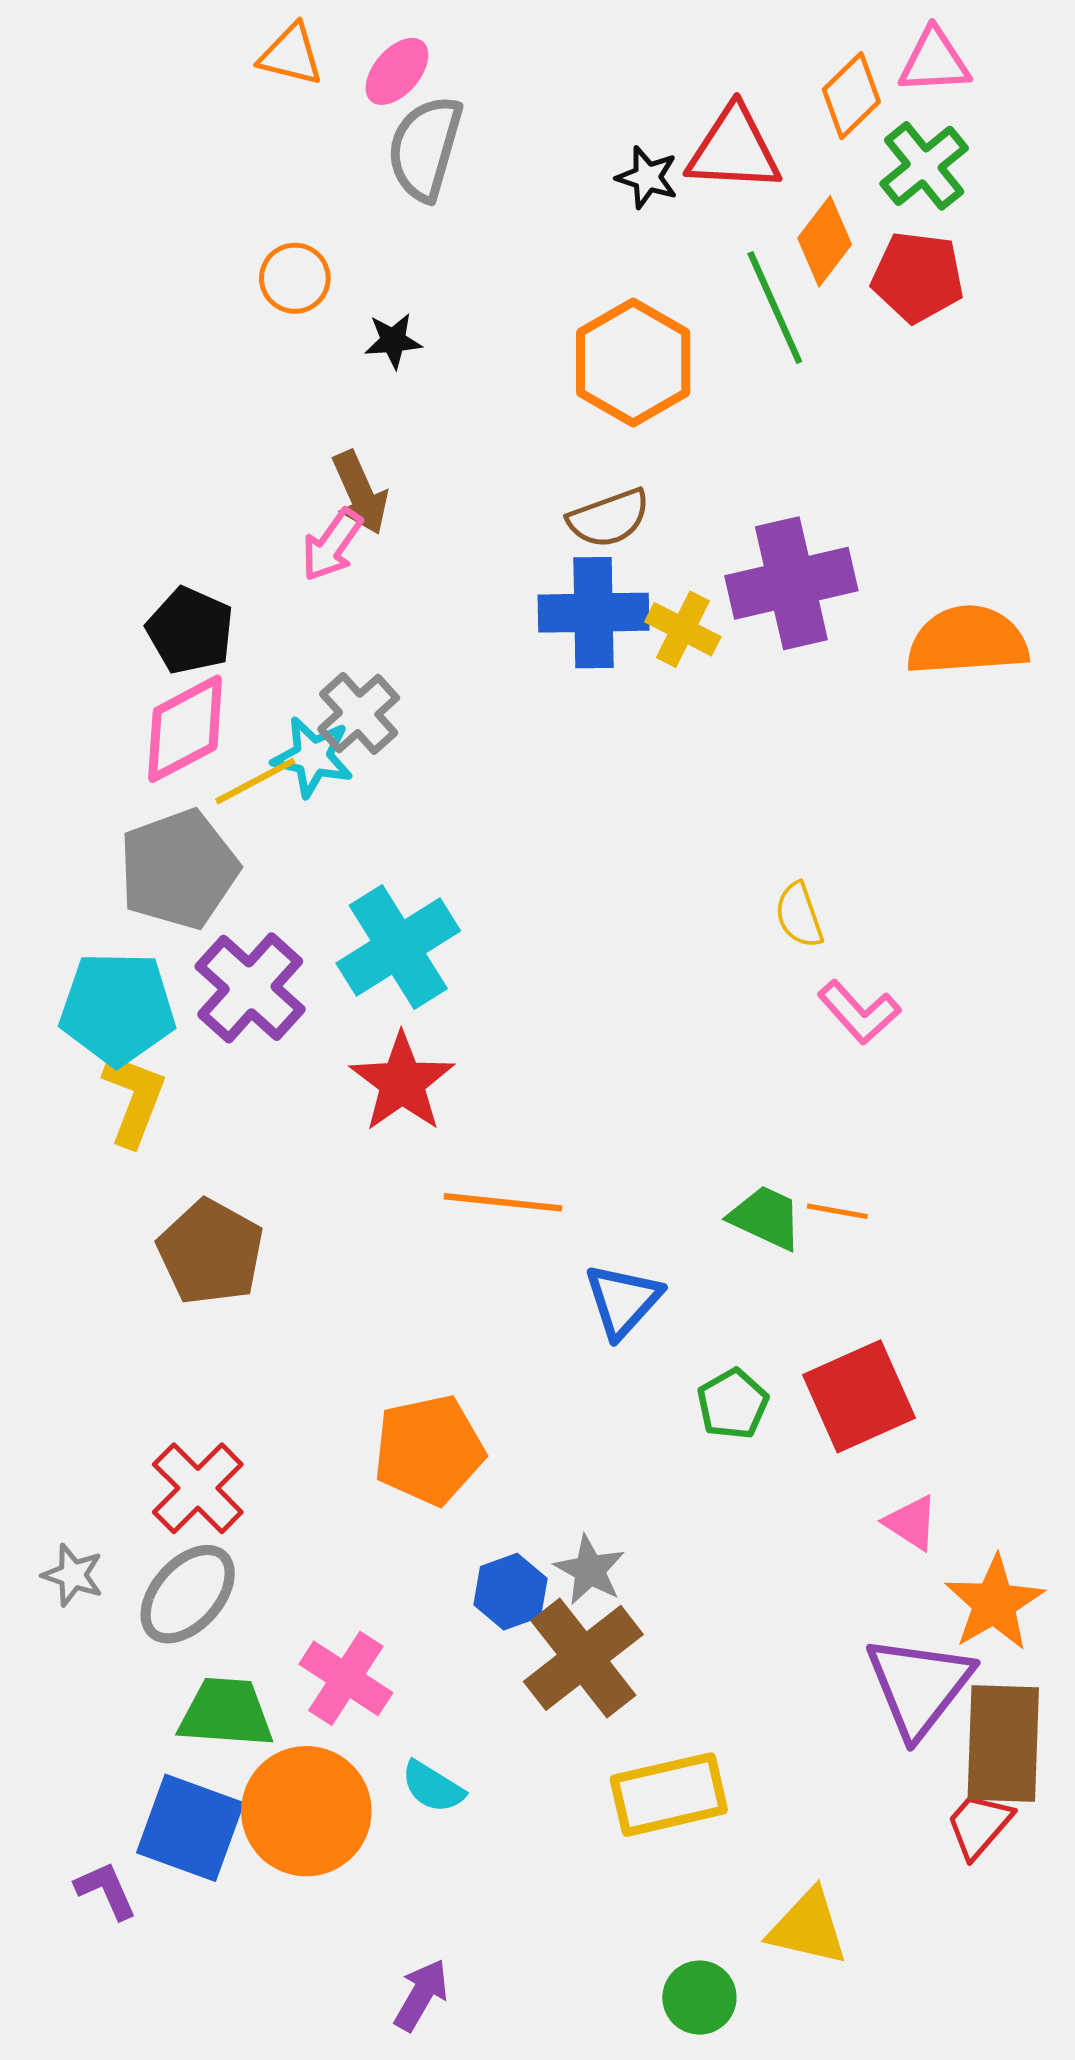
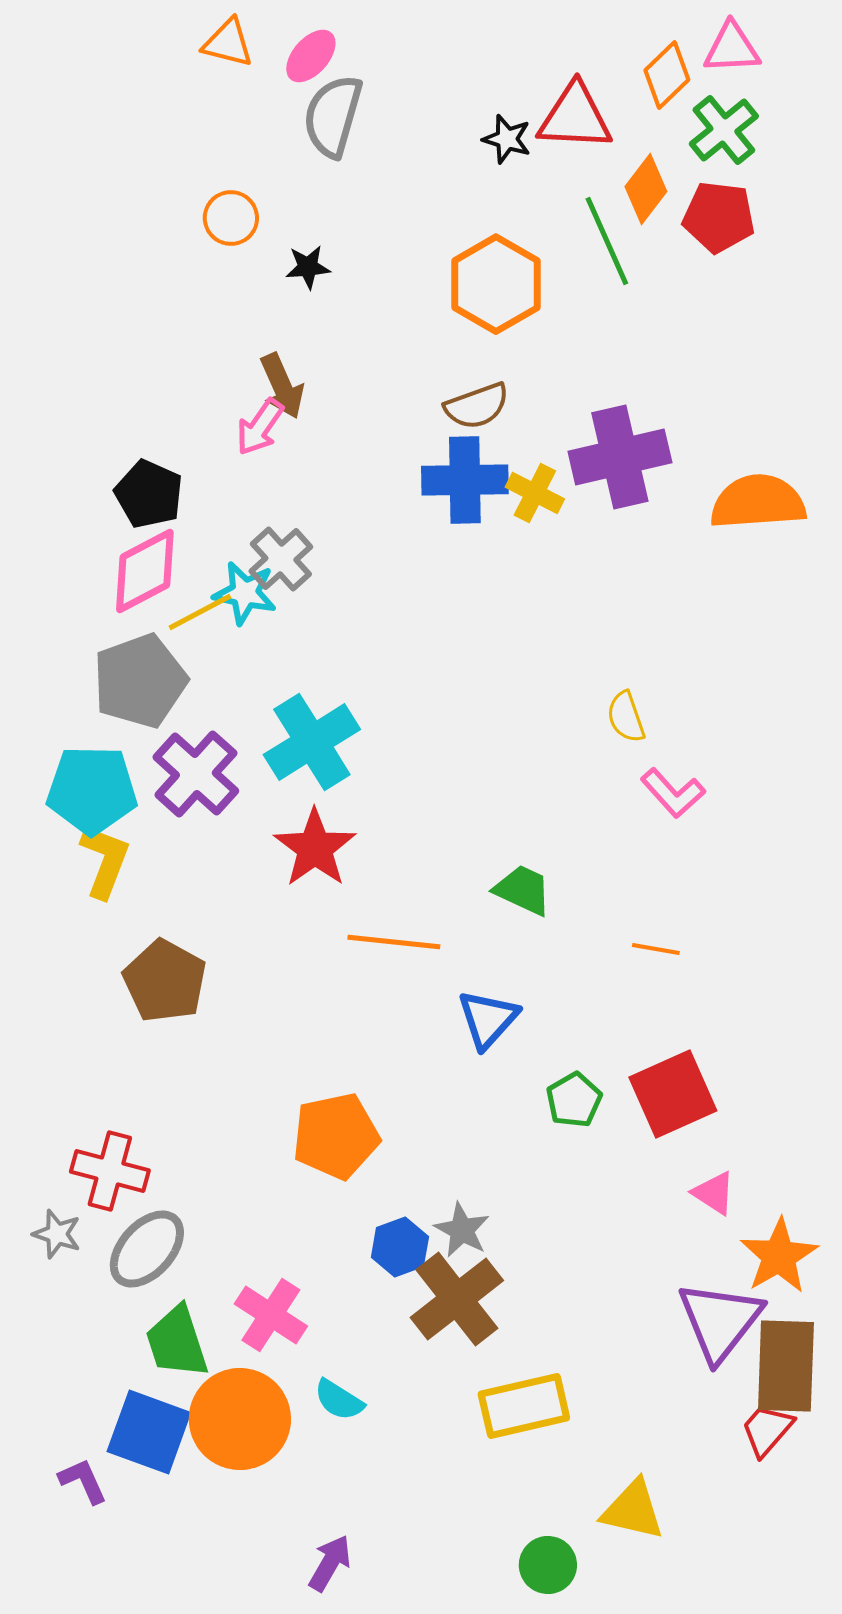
green trapezoid: (766, 1218) -> (523, 890), moved
red cross: (198, 1488) -> (110, 1171), moved, turned -30
green trapezoid: (226, 1713) -> (177, 1342), turned -112

